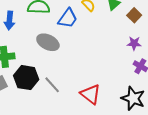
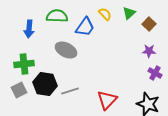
gray line: (52, 85) -> (70, 91), turned -66
red triangle: (91, 94) -> (107, 100), turned 35

